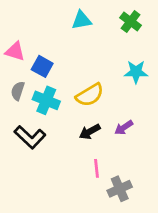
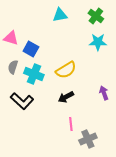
cyan star: (136, 72) -> (98, 42), moved
purple arrow: (124, 128) -> (104, 93), moved, turned 104

